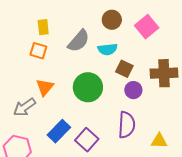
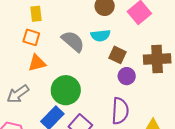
gray semicircle: (79, 41) -> (73, 41), moved, turned -90
orange triangle: (45, 87) -> (37, 63), moved, turned 36
green circle: (88, 87) -> (66, 90), moved

